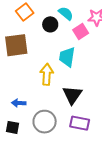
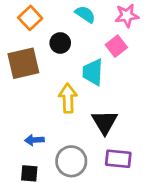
black circle: (50, 24) -> (60, 43), moved
pink square: (81, 31) -> (116, 46), moved

